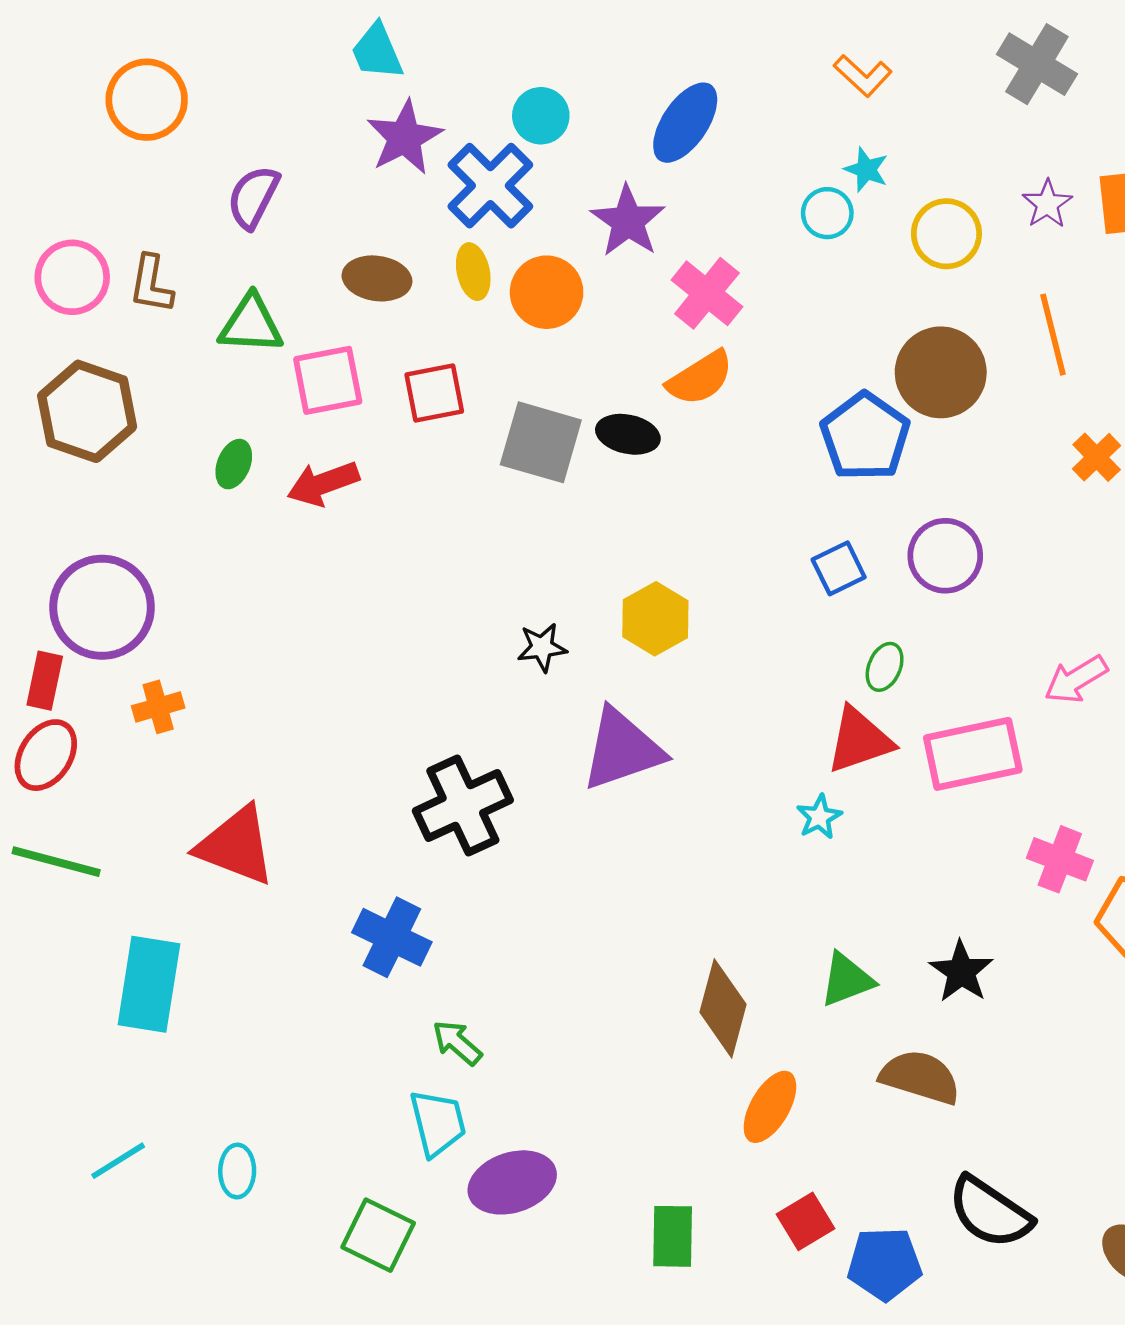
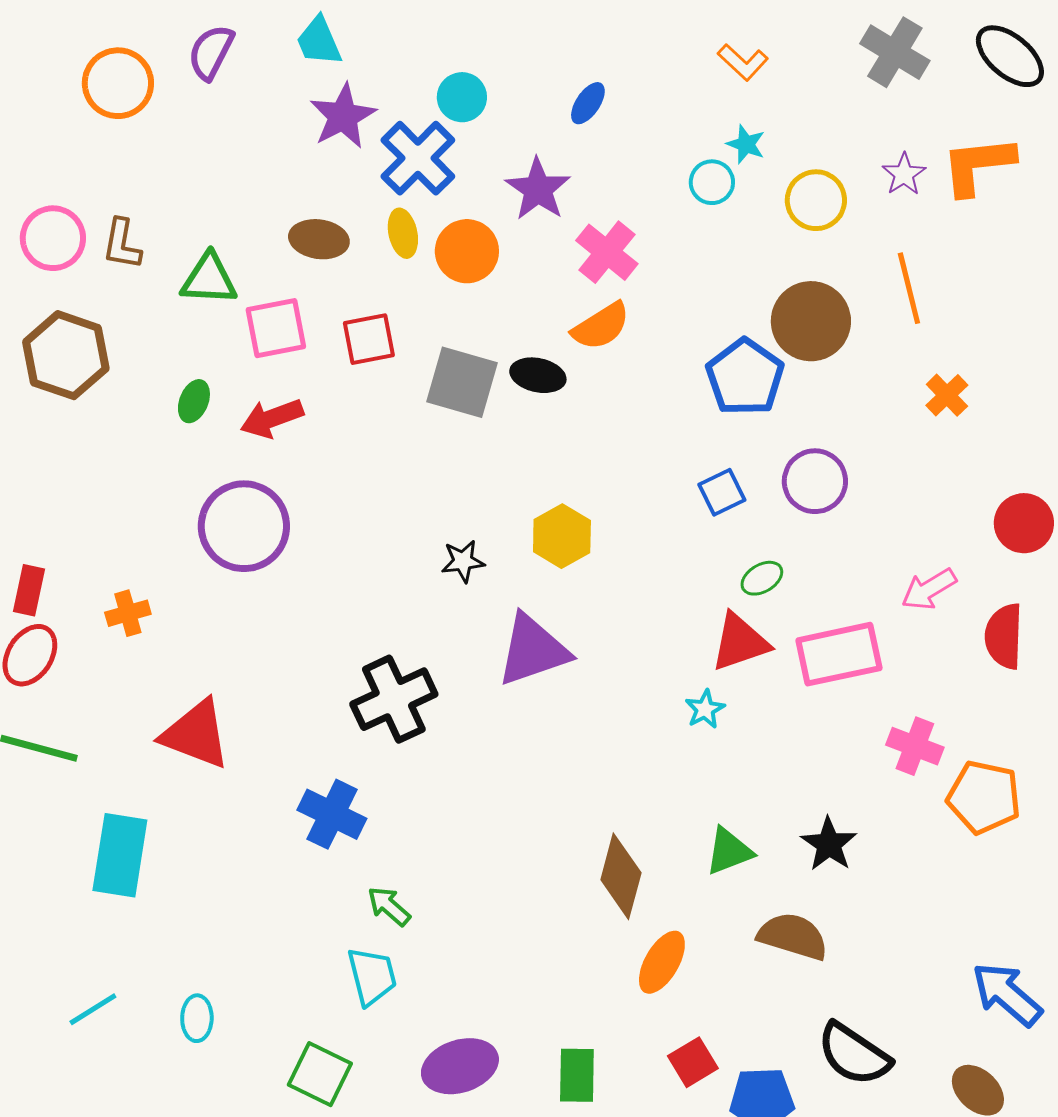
blue ellipse: (685, 123) -> (588, 103), size x0.6
purple semicircle: (253, 197) -> (211, 52), moved
purple circle: (102, 607) -> (244, 526), moved
green ellipse: (885, 667) -> (762, 578), turned 36
purple ellipse: (512, 1182) -> (460, 1066), moved

